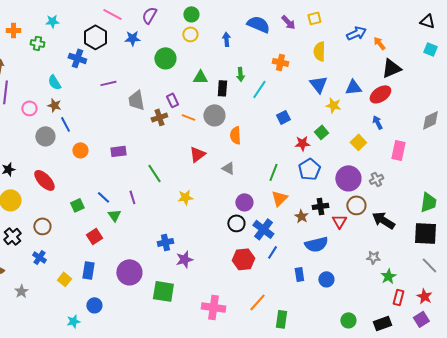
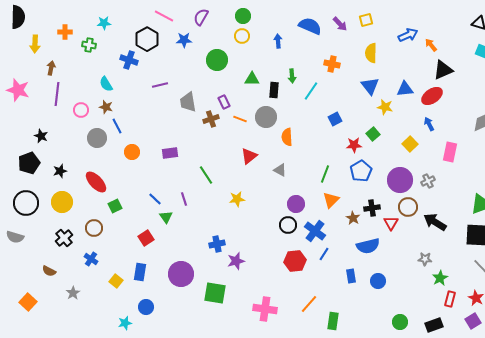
green square: (77, 205) -> (115, 206), moved

